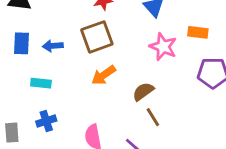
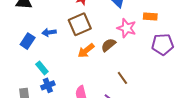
blue rectangle: (22, 43) -> (28, 41), moved, turned 35
cyan rectangle: (41, 83) -> (42, 68), moved, turned 48
brown semicircle: (143, 92) -> (108, 45), moved

